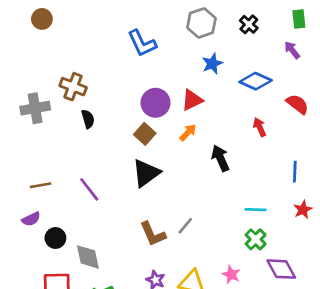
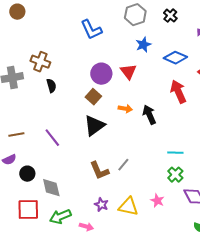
red triangle: (192, 100) -> (128, 72), turned -42
red arrow: (260, 127) -> (178, 92), size x1.6
orange arrow: (188, 133) -> (125, 109), moved, turned 56

